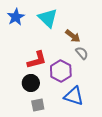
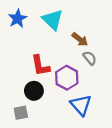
red L-shape: (37, 60) -> (40, 66), turned 95
blue triangle: (74, 96) -> (81, 105), turned 30
gray square: (38, 105) -> (21, 113), moved

